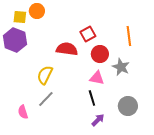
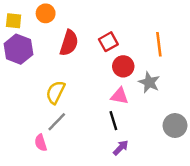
yellow square: (20, 17) -> (14, 21), moved
red semicircle: (67, 49) -> (69, 43), moved, turned 100
gray circle: (128, 106) -> (175, 126), moved
pink semicircle: (23, 112) -> (41, 143), moved

